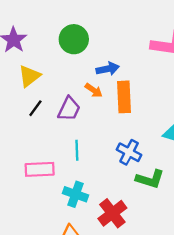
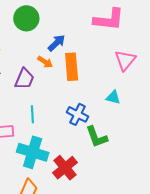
blue arrow: (108, 69) -> (57, 43), turned -30
green L-shape: (150, 179) -> (97, 137), turned 55
cyan cross: (76, 194) -> (33, 152), size x1.4

